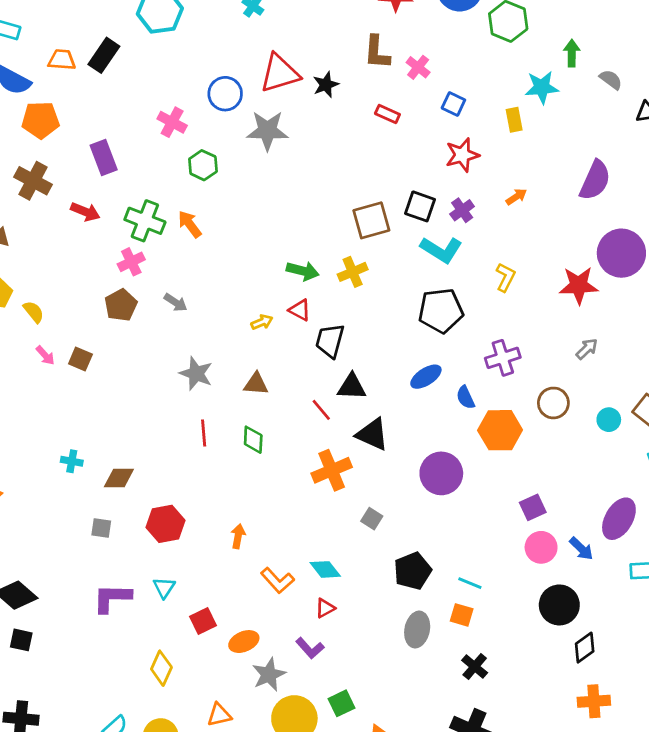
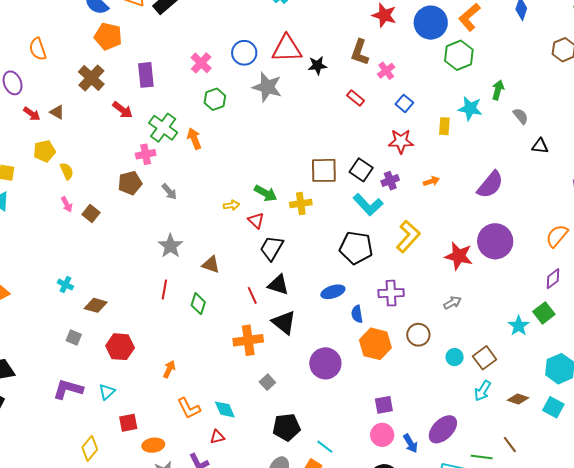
yellow L-shape: (505, 277) -> (408, 236), size x1.5
yellow arrow: (262, 322) -> (231, 205), moved

